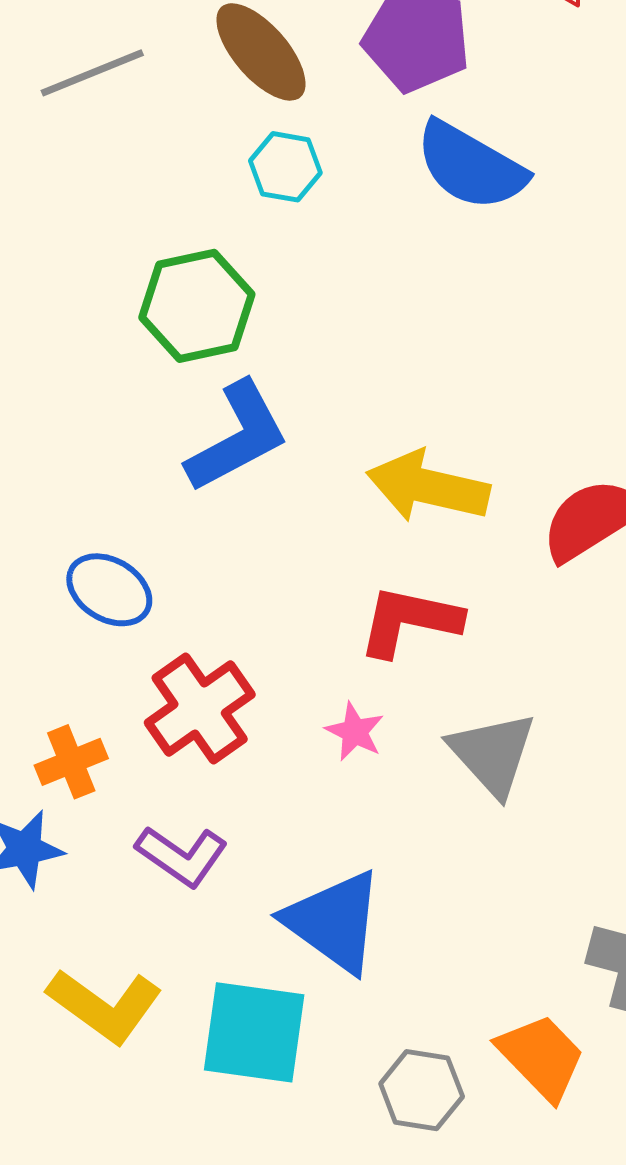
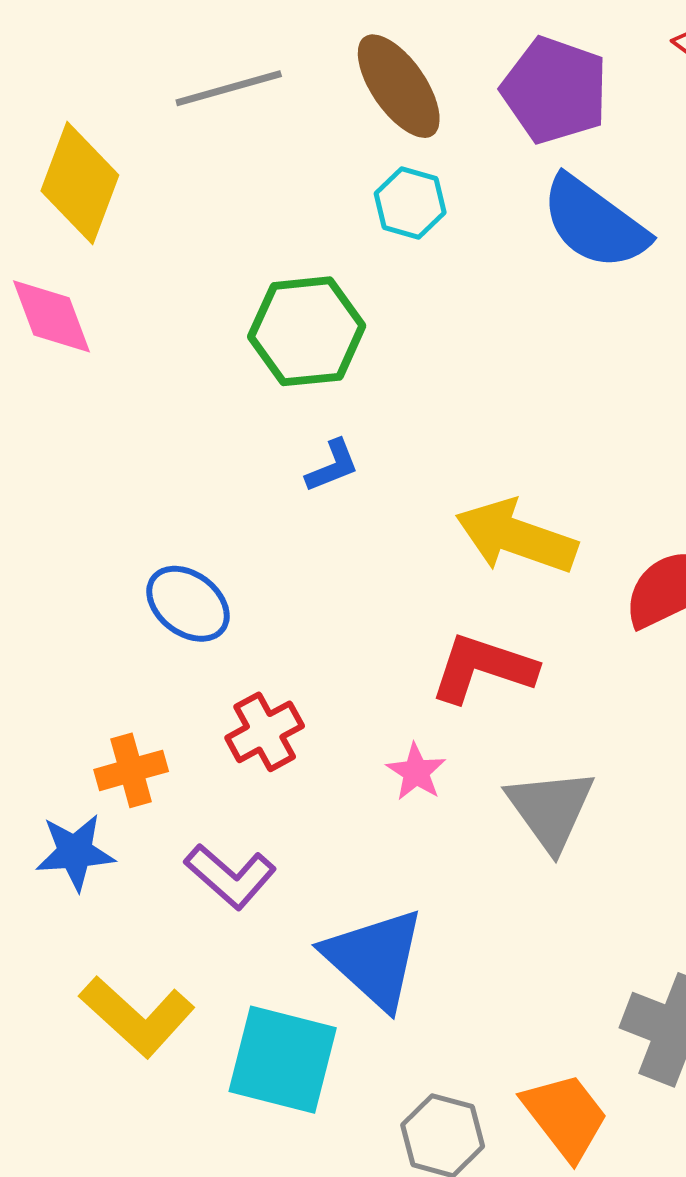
blue L-shape: (237, 437) -> (332, 466), size x0.5
red cross: (200, 709) -> (265, 732), size x0.7

